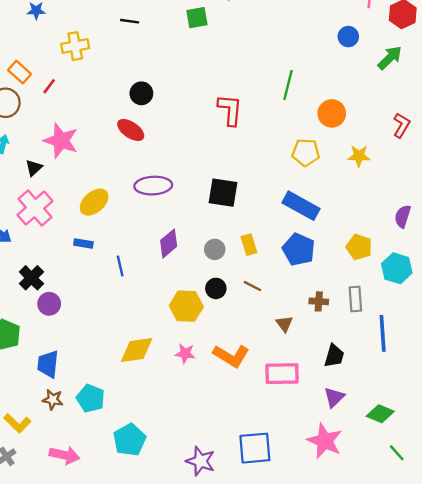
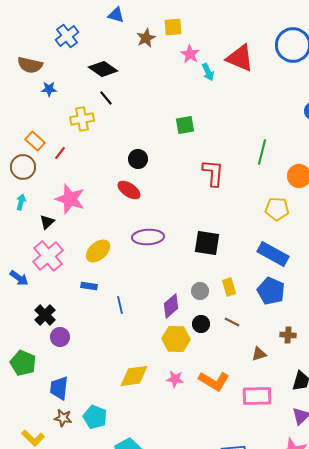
green square: (197, 18) -> (185, 125), moved
black line: (130, 21) -> (106, 98), moved, turned 42
purple diamond: (169, 243) -> (171, 306), moved
brown triangle: (284, 324) -> (259, 354), turned 49

